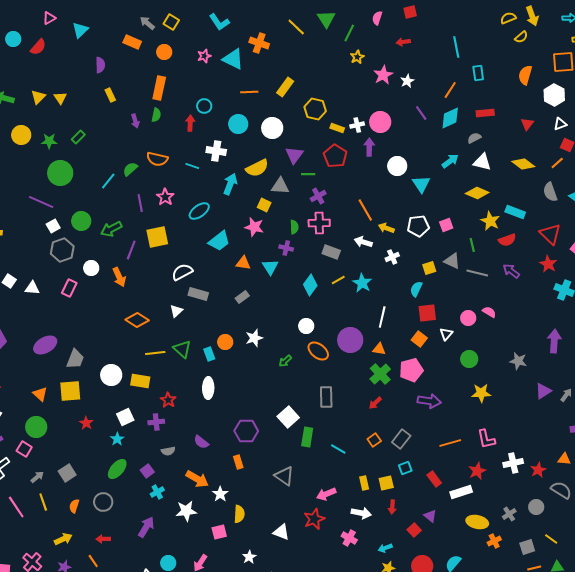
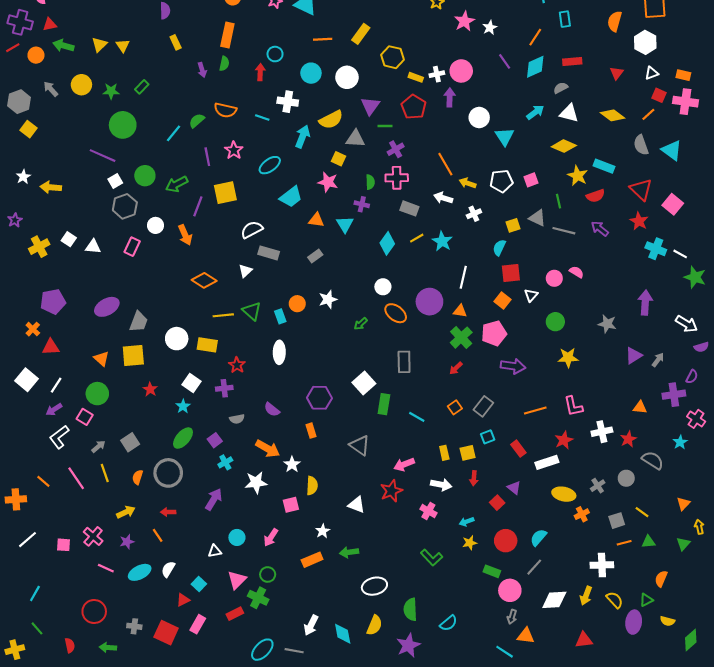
white square: (125, 417) -> (191, 383), turned -30
orange triangle: (564, 459) -> (640, 407), moved
gray circle: (103, 502) -> (168, 473), size x1.4

